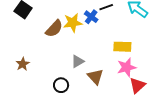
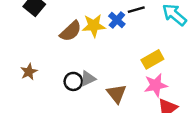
yellow rectangle: (122, 47) -> (152, 59), turned -36
gray triangle: (78, 61) -> (88, 79), moved
black circle: (61, 85) -> (73, 81), moved

